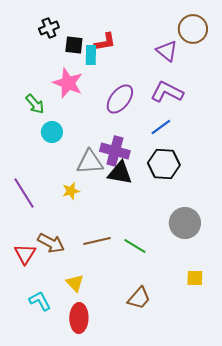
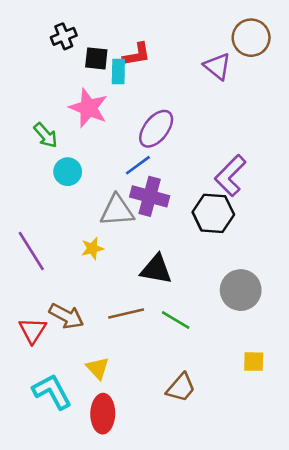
purple L-shape: (167, 92) -> (230, 176), moved, turned -72
blue line: (161, 127) -> (138, 165), moved
black triangle: (120, 173) -> (156, 269), moved
cyan L-shape: (40, 301) -> (52, 392), size x1.4

